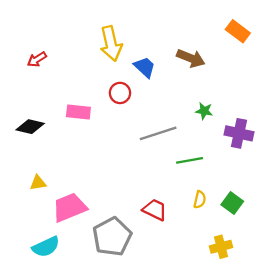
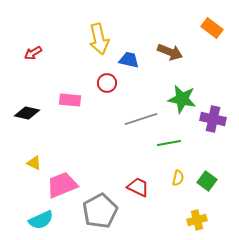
blue trapezoid: (145, 67) -> (129, 60), turned -30
green star: (204, 111) -> (182, 99), size x1.8
yellow triangle: (38, 183) -> (34, 163), turned 35

